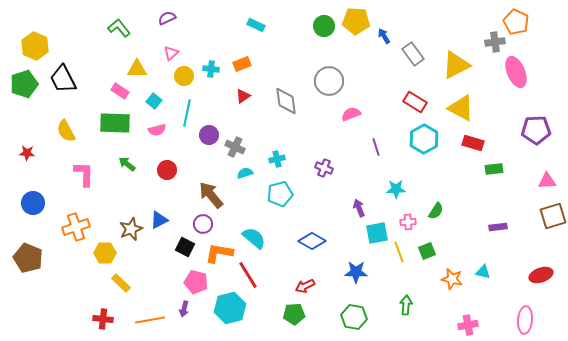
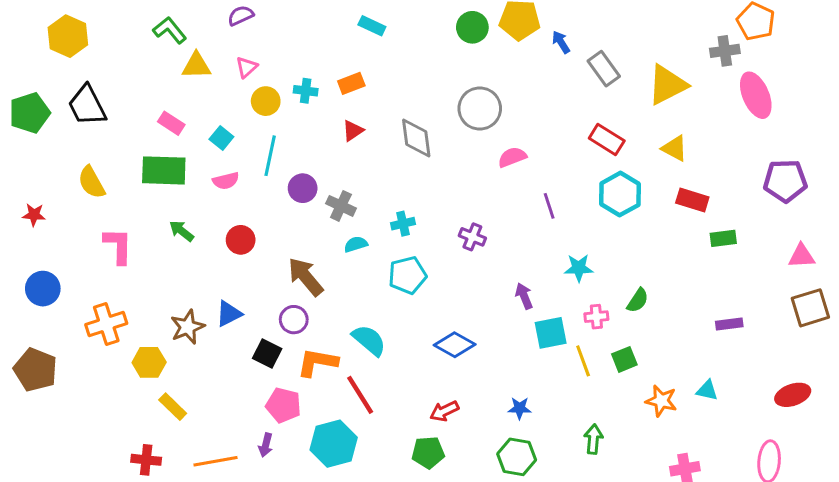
yellow hexagon: (35, 46) -> (68, 36), moved
yellow triangle: (137, 69) -> (196, 66), moved
yellow triangle: (461, 108) -> (675, 148), size x0.7
blue star: (356, 272) -> (520, 408), moved, size x0.7

